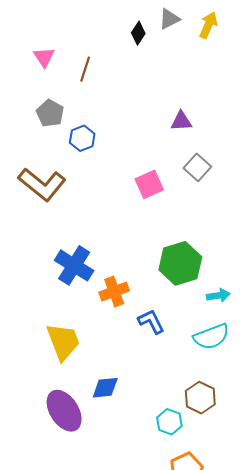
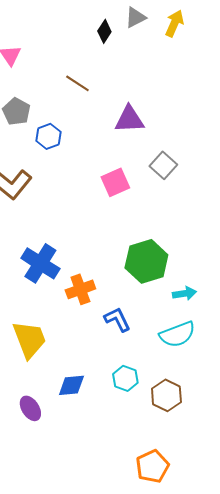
brown line: (85, 69) -> (77, 83), moved, turned -75
purple triangle: (181, 121) -> (129, 119), moved, size x1.4
purple ellipse: (64, 411) -> (30, 408), size x0.6
cyan hexagon: (169, 422) -> (125, 378), moved

